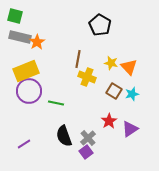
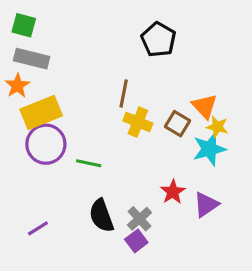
orange star: (37, 42) -> (17, 86), moved
yellow star: (111, 63) -> (217, 127), moved
brown square: (114, 91) -> (178, 124), moved
cyan star: (132, 94) -> (209, 149), size x1.5

